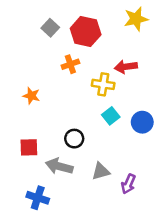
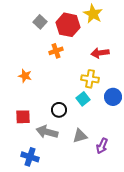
yellow star: (136, 19) -> (93, 14), moved, turned -30
yellow cross: (103, 84) -> (90, 79), moved
cyan square: (111, 116) -> (83, 99), moved

